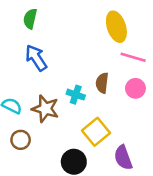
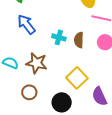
cyan cross: (76, 95) -> (59, 37), moved
brown circle: (21, 140) -> (29, 92), moved

